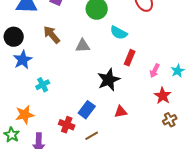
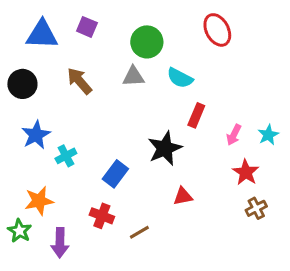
gray triangle: (83, 46) -> (133, 76), moved
blue star: (23, 60) -> (36, 135), moved
blue rectangle: (87, 110) -> (115, 174), moved

